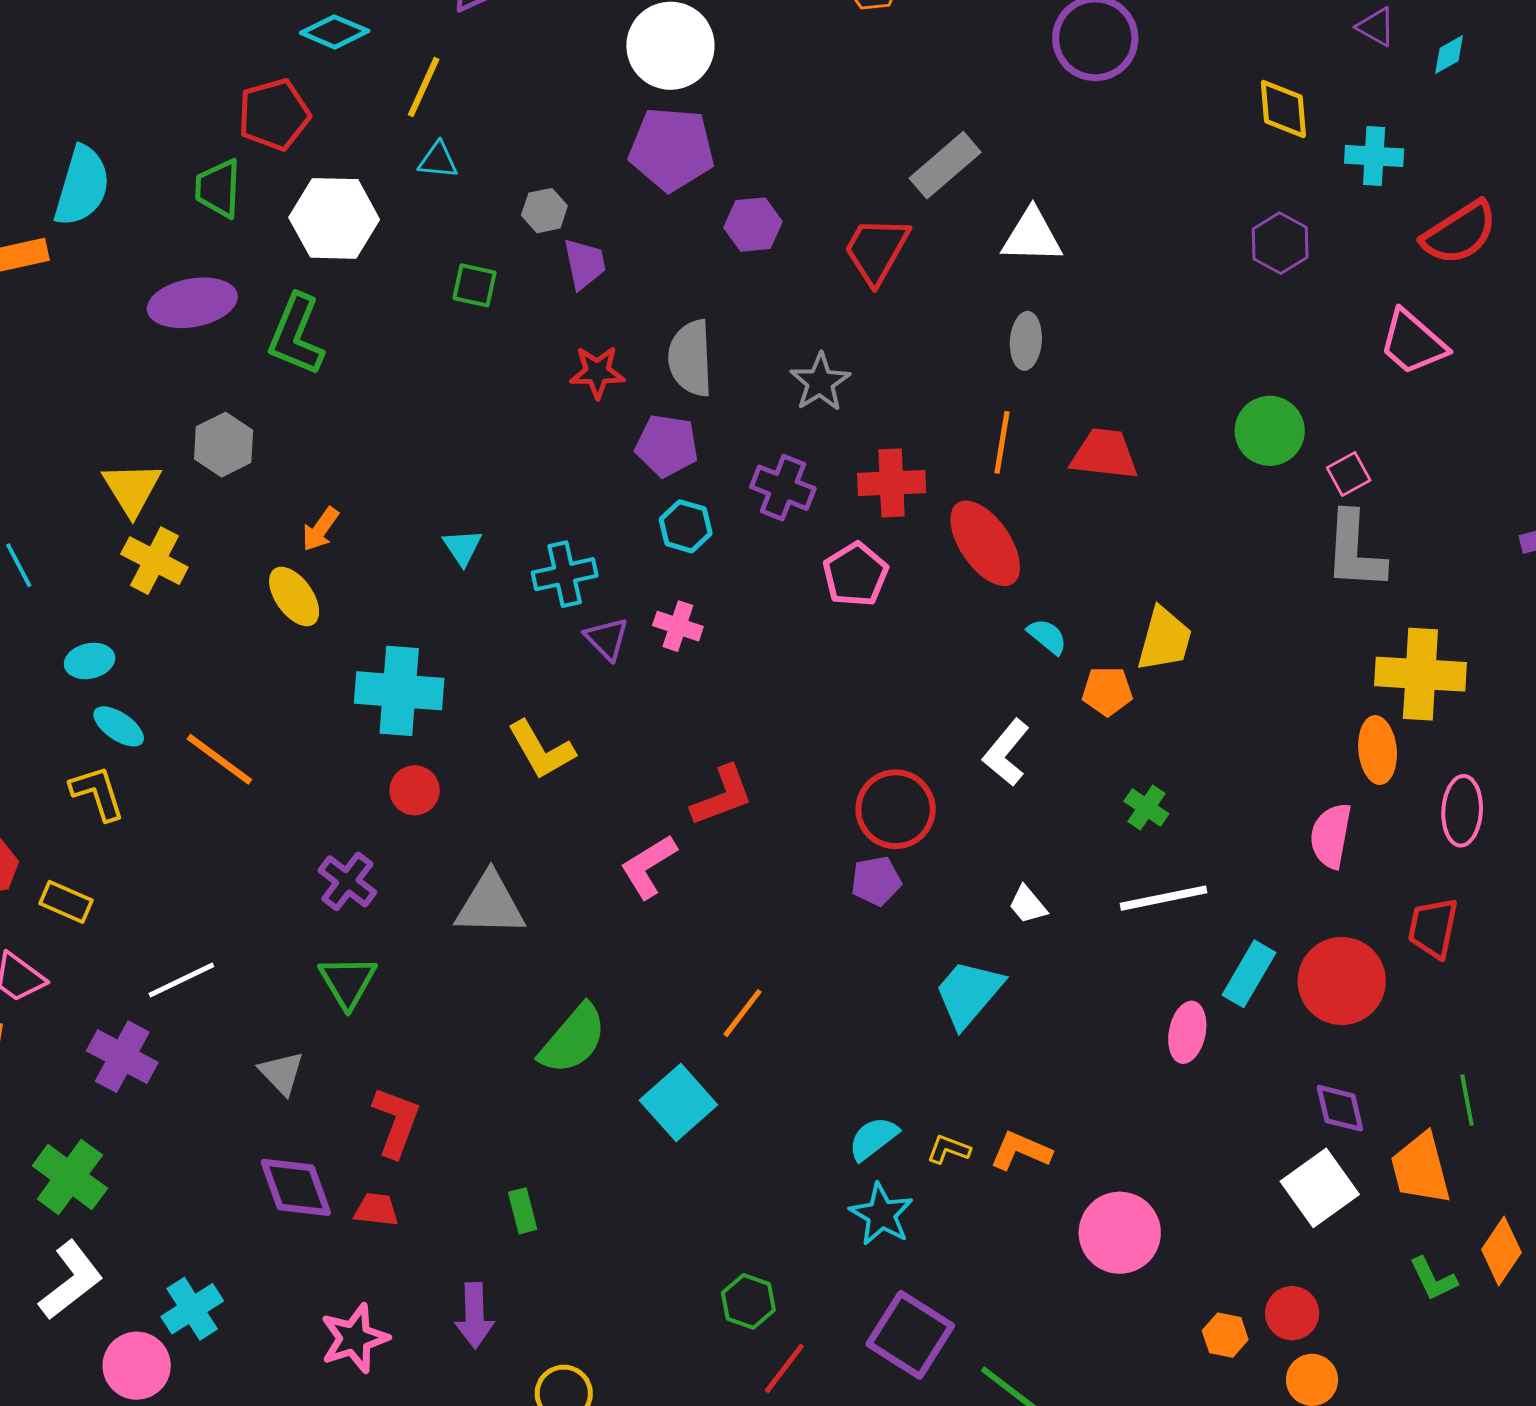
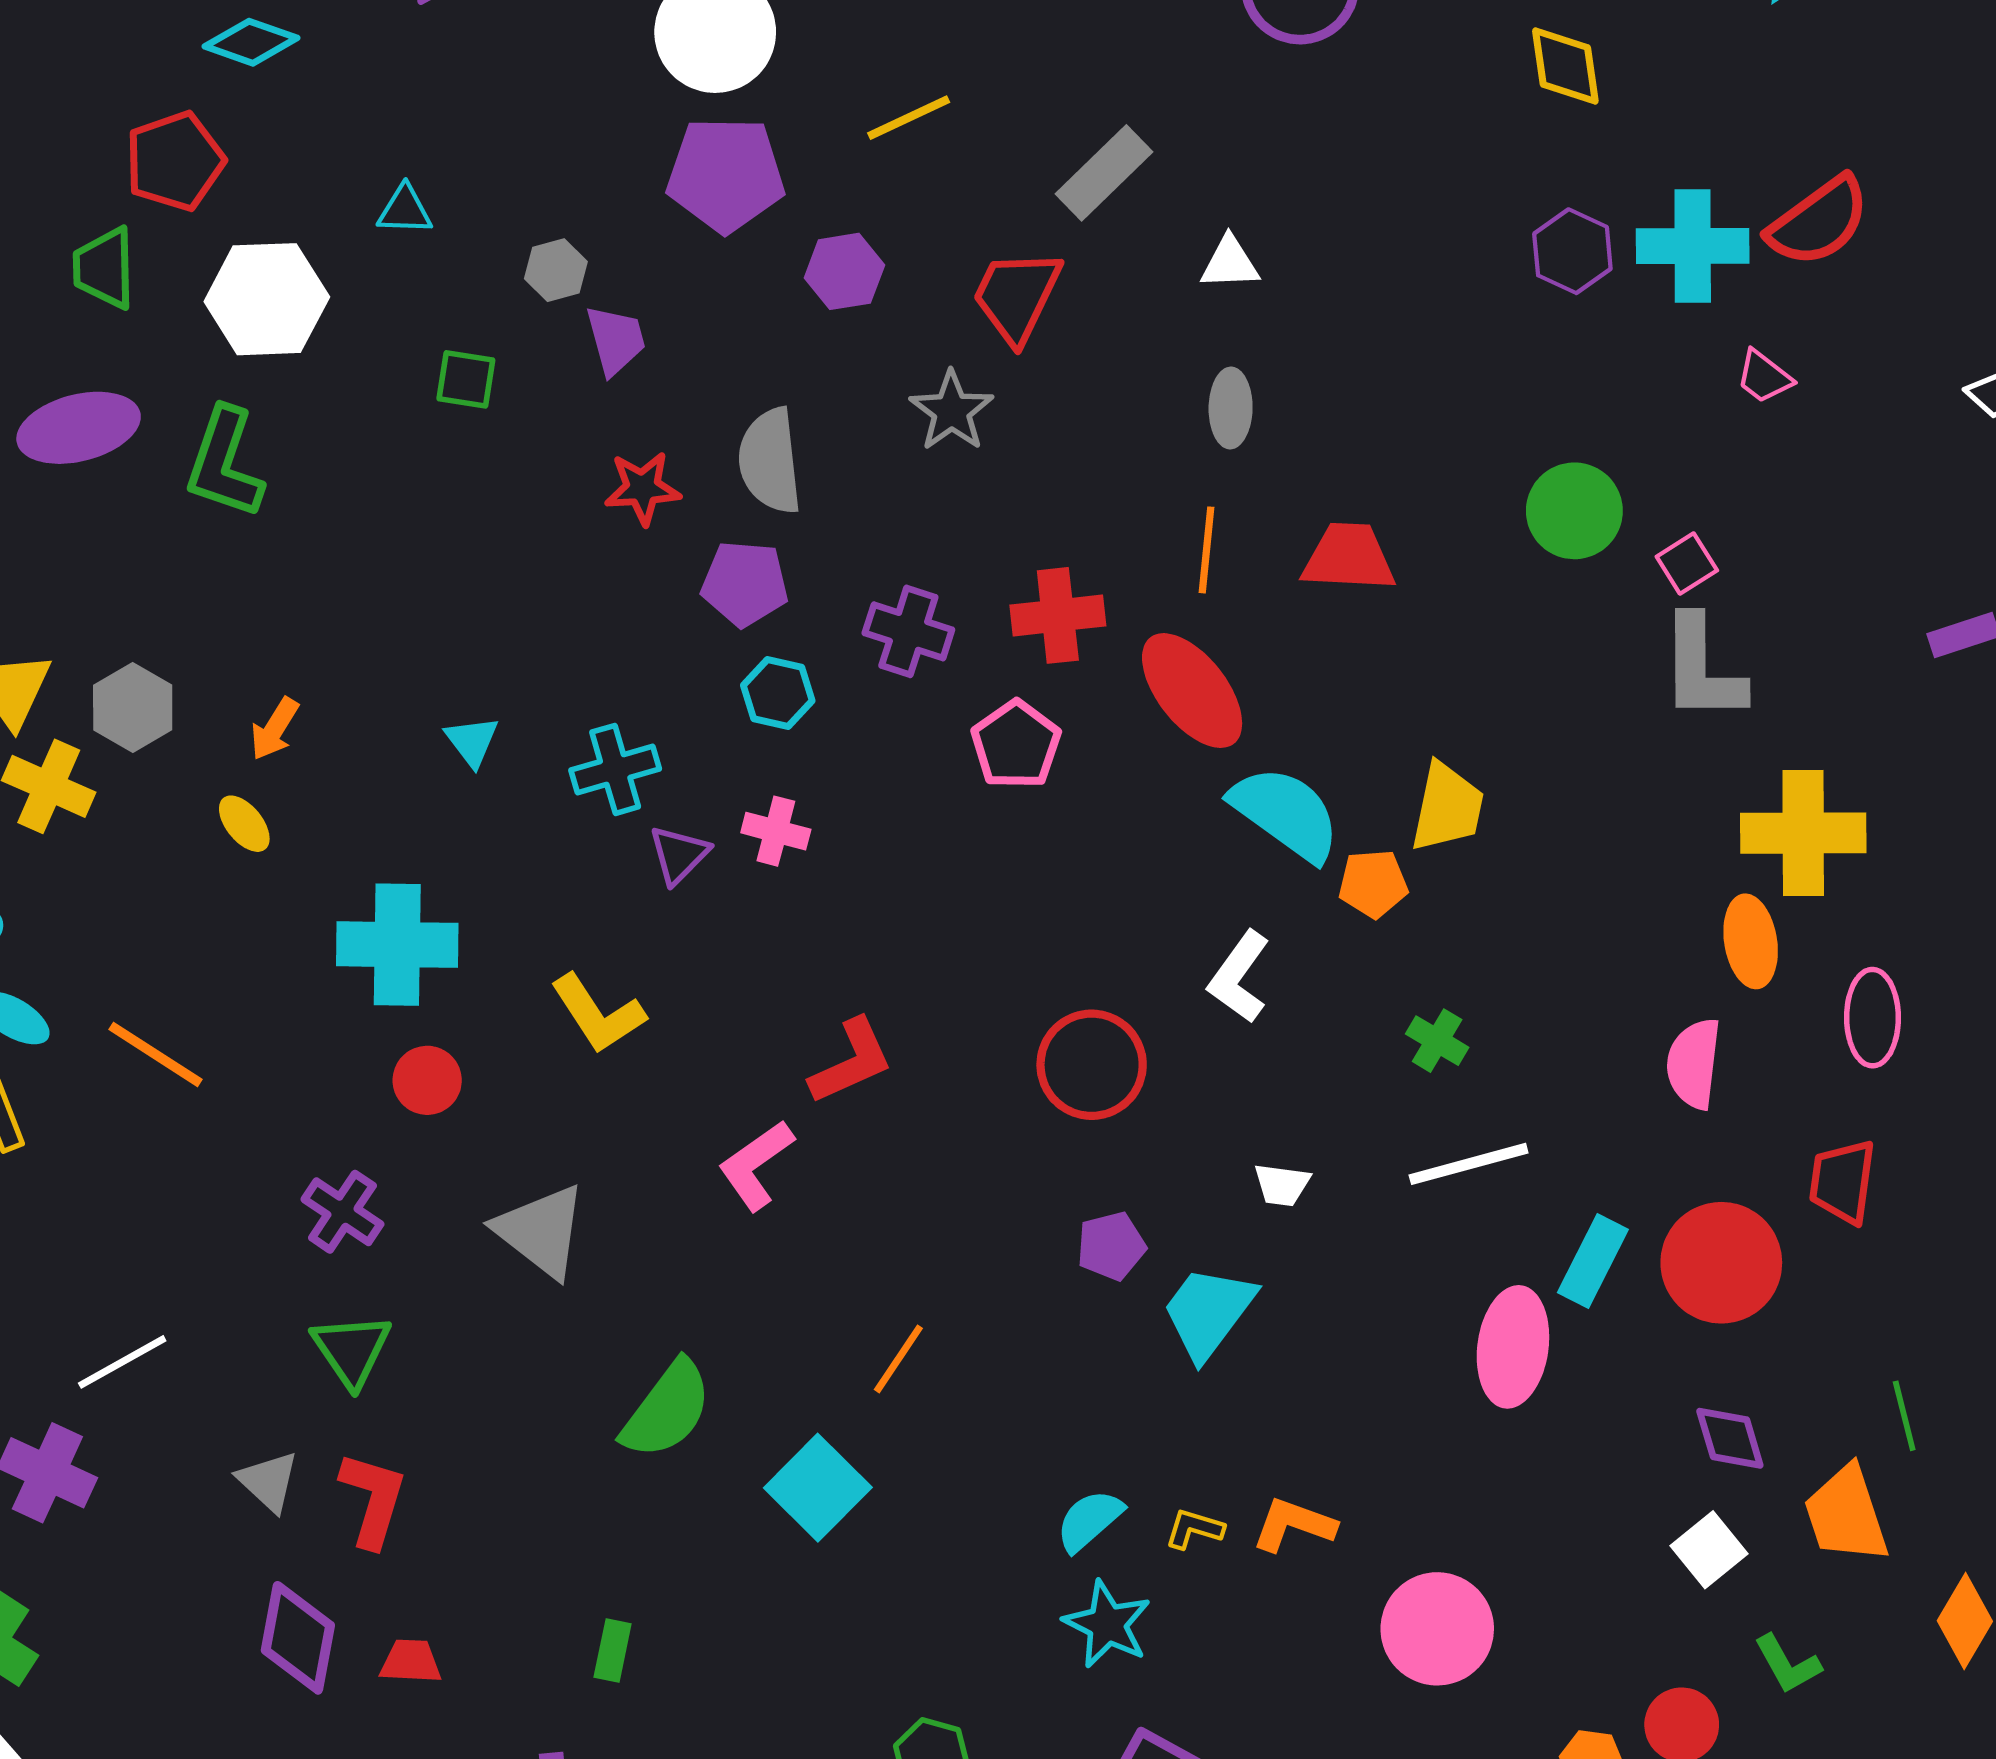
yellow line: (424, 87) -> (909, 118), moved, turned 44
cyan cross: (1374, 156) -> (1693, 246), moved, size x1.4
white triangle: (1032, 236) -> (1230, 263), size x0.7
pink trapezoid: (1413, 343) -> (1764, 377), size x0.6
gray star: (820, 382) -> (952, 411), moved
gray hexagon: (224, 445) -> (133, 708), moved
yellow ellipse: (294, 596) -> (244, 824), size x0.7
cyan semicircle: (1047, 636) -> (1286, 813), size x2.0
purple triangle: (607, 639) -> (679, 855), turned 33
purple pentagon: (876, 881) -> (1111, 1246), moved
gray triangle: (490, 904) -> (541, 1231), turned 40
white trapezoid: (1028, 905) -> (1282, 1185), turned -39
pink ellipse: (1187, 1032) -> (1513, 1347), size x1.4
red L-shape: (396, 1122) -> (373, 1499), moved
purple diamond: (296, 1187) -> (298, 1638), turned 34
white square: (1320, 1188) -> (1709, 1550), size x0.7
green rectangle: (523, 1211) -> (613, 1650), turned 30
green L-shape: (1433, 1279) -> (1787, 1664), moved

